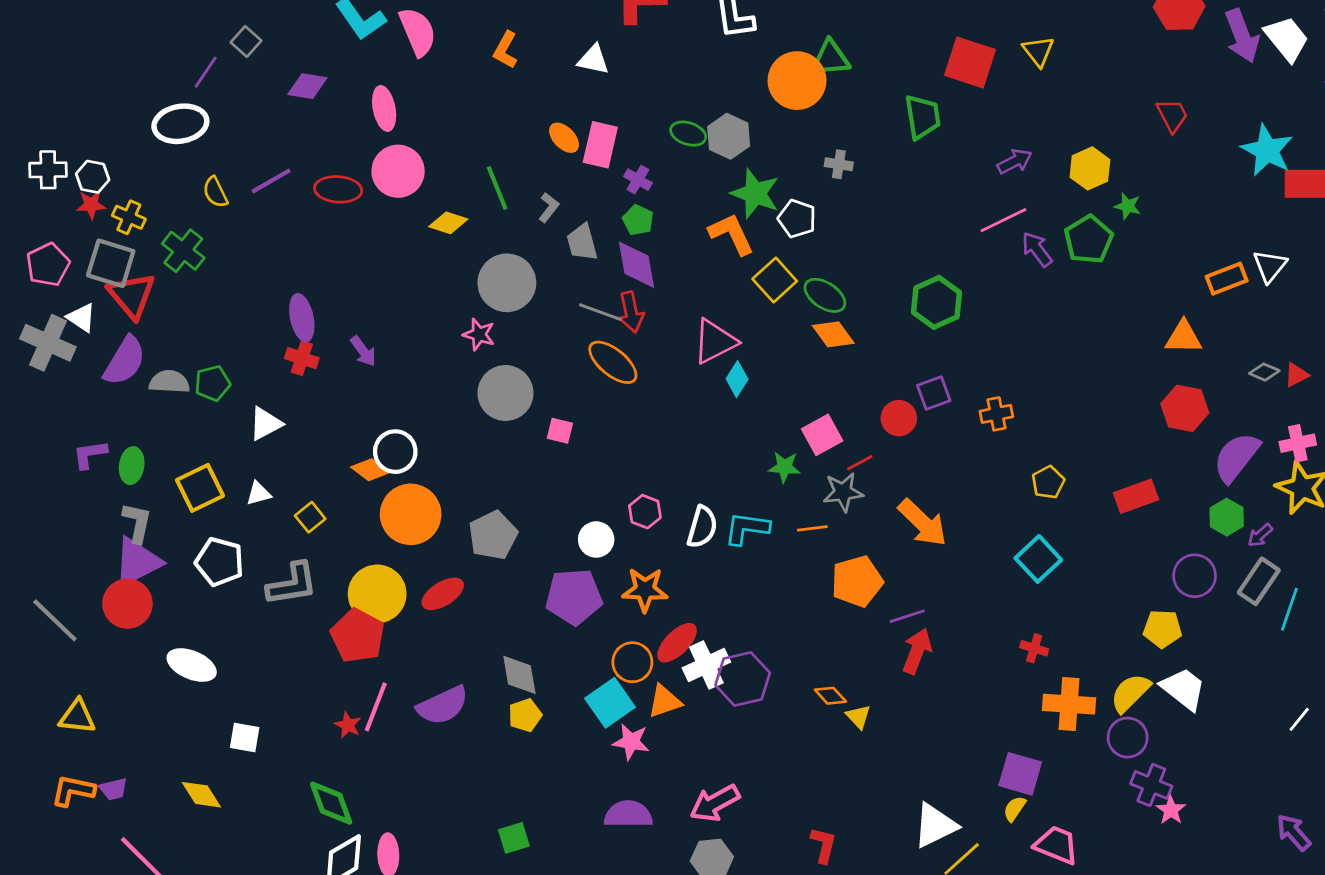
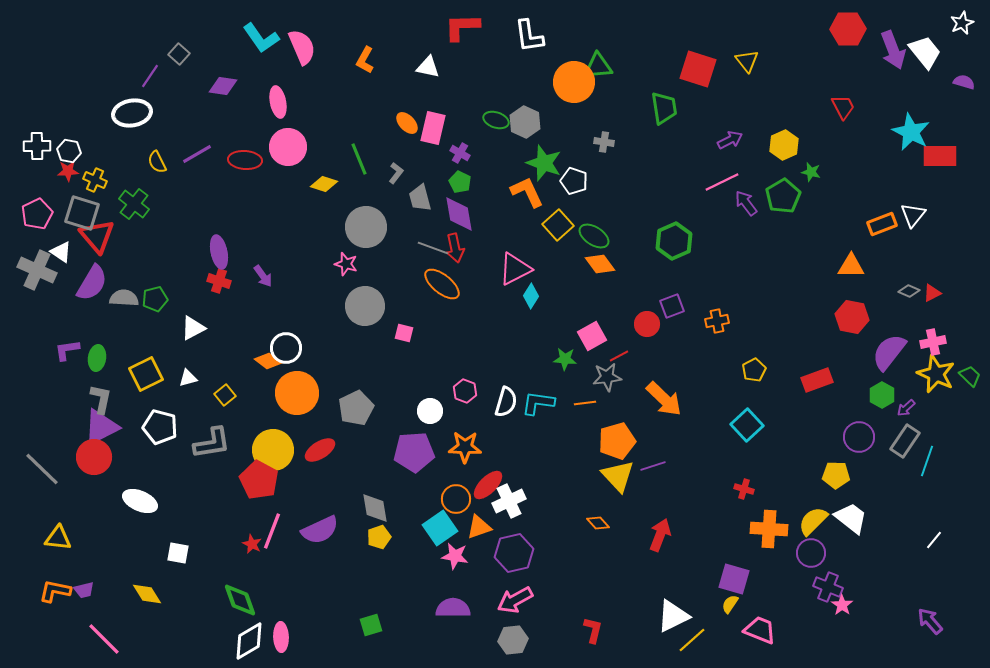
red arrow: (917, 651) -> (660, 535), moved
purple hexagon: (743, 679) -> (514, 553), moved
yellow triangle: (858, 717) -> (618, 476), moved, size x1.8

